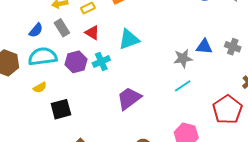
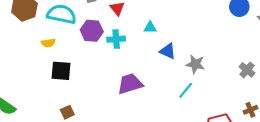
cyan triangle: (129, 39) -> (150, 27), size x0.6
blue triangle: (204, 47) -> (168, 51), moved
cyan line: (183, 86) -> (186, 90), turned -36

